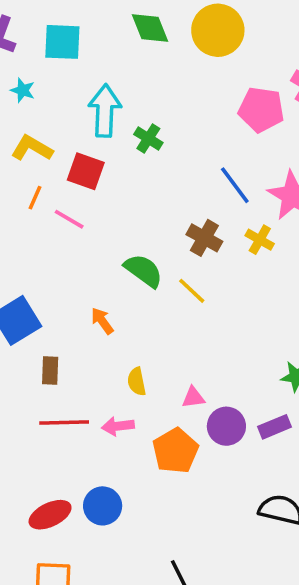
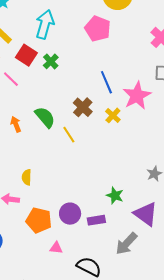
pink pentagon: (261, 110) -> (98, 29), moved
green cross: (148, 138) -> (51, 61), moved
orange arrow: (102, 321) -> (16, 124), moved
pink triangle: (193, 397) -> (56, 248), moved
orange pentagon: (175, 451) -> (39, 220), turned 30

